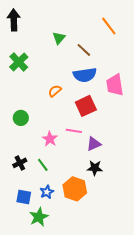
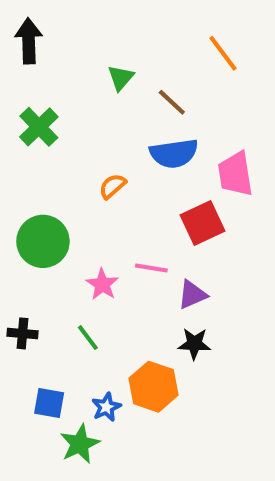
red square: (86, 106) -> (203, 223), moved
green circle: (21, 118) -> (43, 241), size x1.6
black cross: (20, 163) -> (23, 333), moved, turned 32
blue star: (47, 192) -> (106, 407), moved

